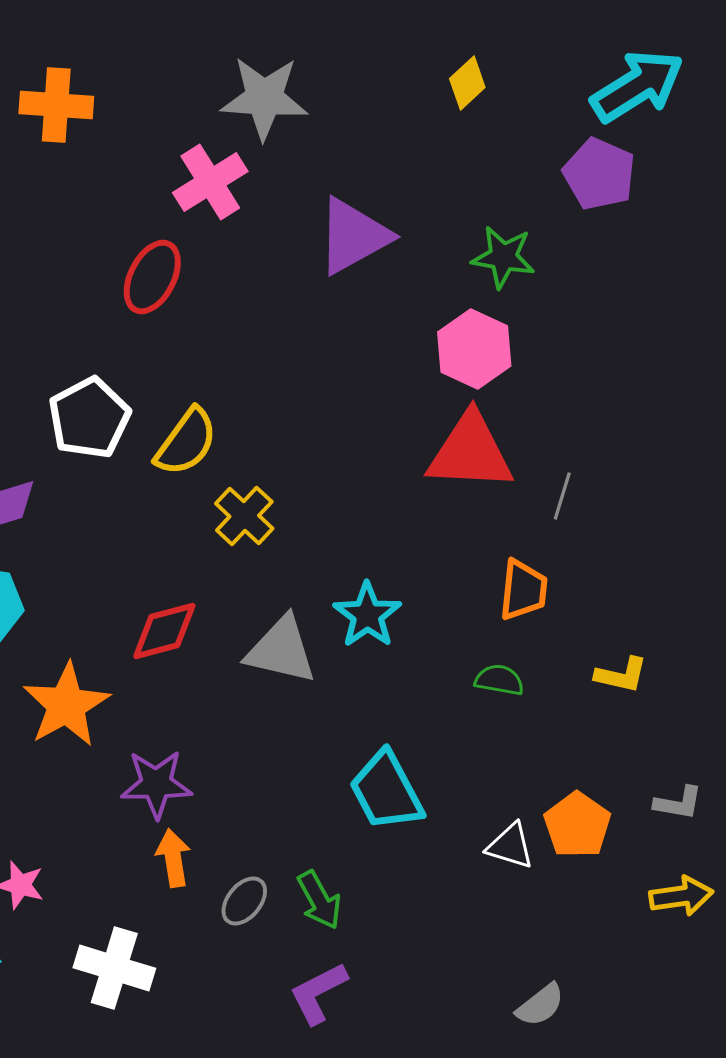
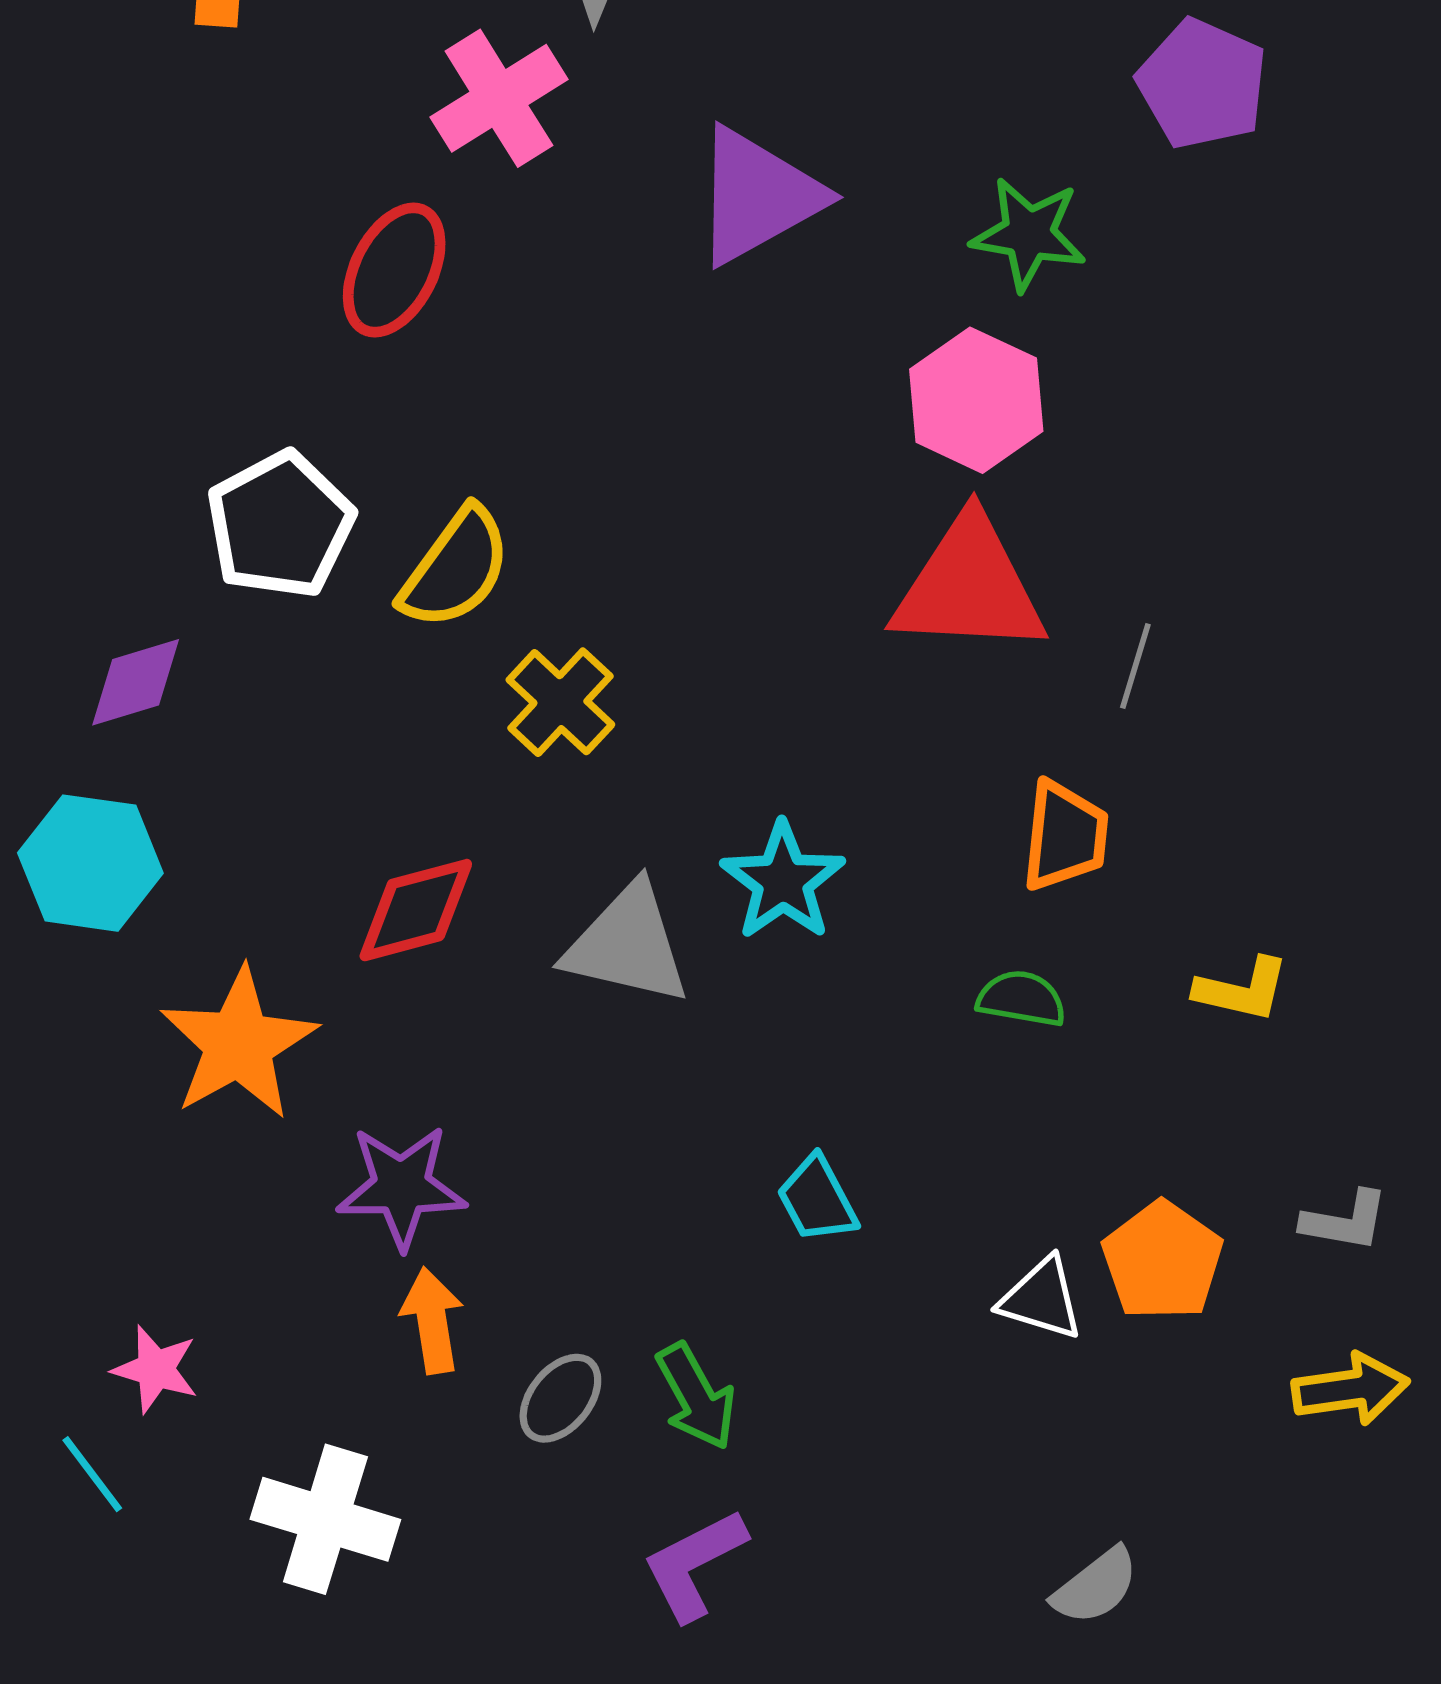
cyan trapezoid: (386, 791) -> (817, 1199), size x0.6

